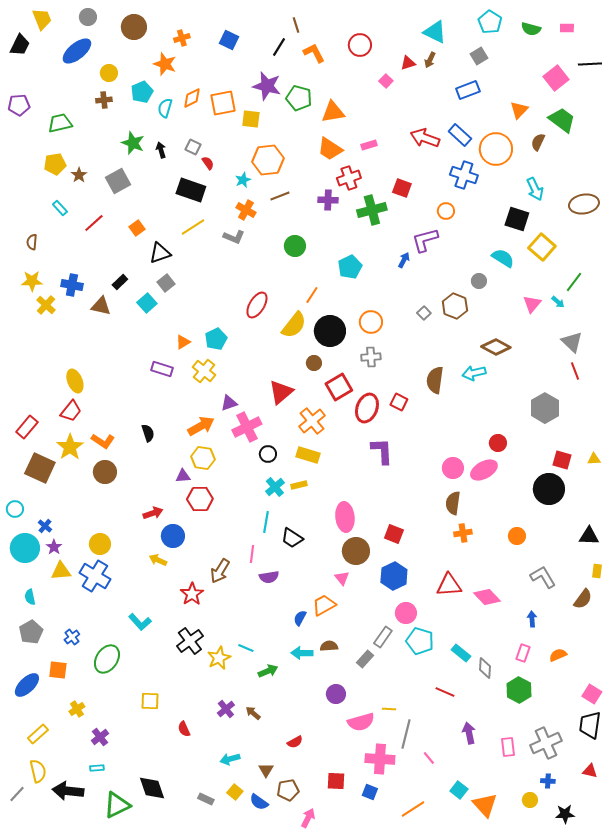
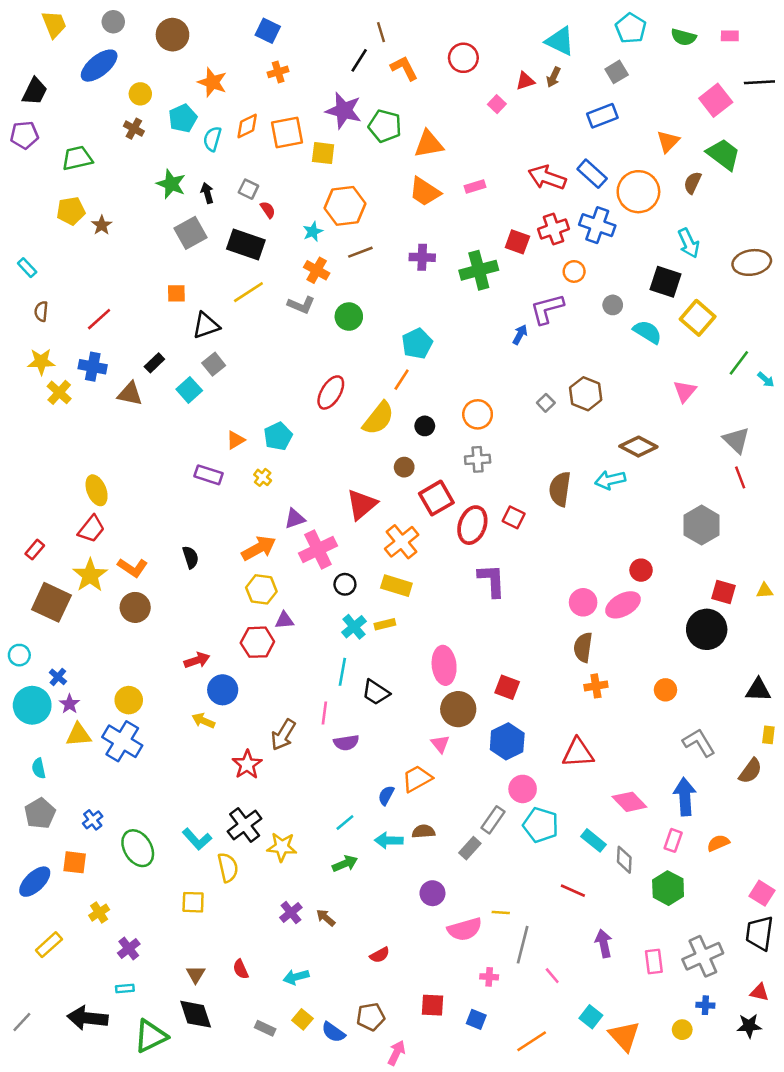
orange cross: (182, 38) -> (278, 72), moved
blue square: (229, 40) -> (268, 31), moved
black trapezoid: (20, 45) -> (35, 91), moved
brown cross: (104, 100) -> (134, 129), turned 35
red cross: (349, 178) -> (553, 229), moved
gray square: (118, 181) -> (191, 233), moved
cyan rectangle: (60, 208) -> (27, 268), moved
red line: (94, 223) -> (99, 319), moved
orange square: (137, 228) -> (176, 293), turned 35
green circle: (295, 246) -> (349, 317), moved
cyan pentagon: (350, 267) -> (417, 344), moved
gray circle: (479, 281) -> (613, 305), moved
cyan arrow: (558, 302) -> (766, 380), moved
black circle: (330, 331) -> (425, 426), size x0.5
yellow cross: (204, 371) -> (263, 477), size x0.6
red rectangle: (27, 427) -> (35, 550), size x0.7
purple triangle: (183, 476) -> (284, 620), moved
pink diamond: (487, 597) -> (629, 802), moved
blue arrow: (532, 619) -> (685, 797), size x1.8
cyan L-shape: (140, 622) -> (197, 839), moved
cyan line: (246, 648) -> (345, 822), moved, turned -63
yellow star: (219, 658) -> (282, 847), turned 30
green ellipse: (107, 659) -> (138, 848), turned -64
red semicircle: (184, 729) -> (241, 969), moved
pink cross: (380, 759) -> (489, 977), size x0.5
brown triangle: (266, 770) -> (196, 974), moved
yellow semicircle: (38, 771) -> (228, 867), moved
black star: (565, 814) -> (749, 1026), moved

